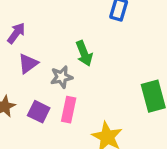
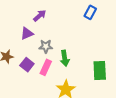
purple arrow: (16, 33) -> (40, 16), moved
green arrow: (84, 53) -> (65, 58), moved

